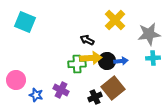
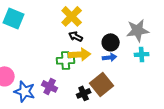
yellow cross: (115, 20) -> (72, 16), moved
black circle: (107, 61) -> (111, 42), moved
blue star: (36, 95) -> (25, 91), size x1.5

